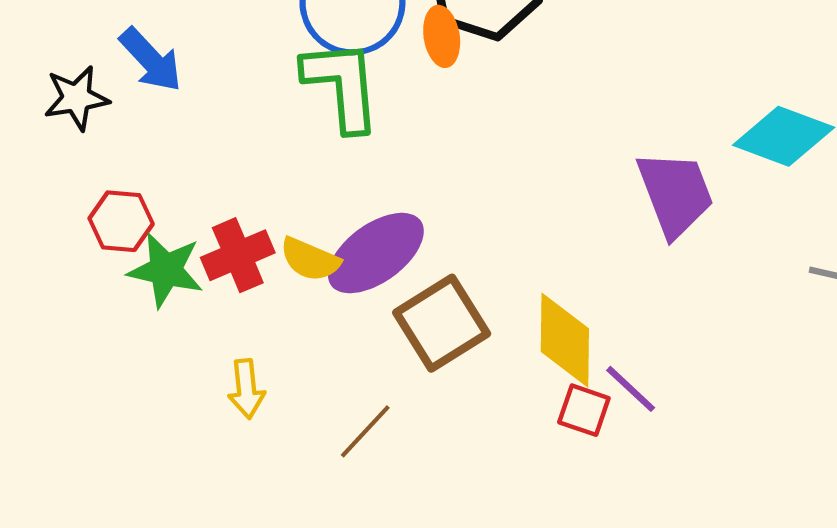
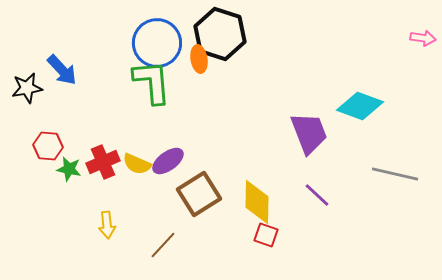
purple ellipse: (376, 253) -> (168, 161), size x0.7
green star: (166, 270) -> (69, 169), size x0.7
purple line: (631, 389) -> (317, 195), moved

